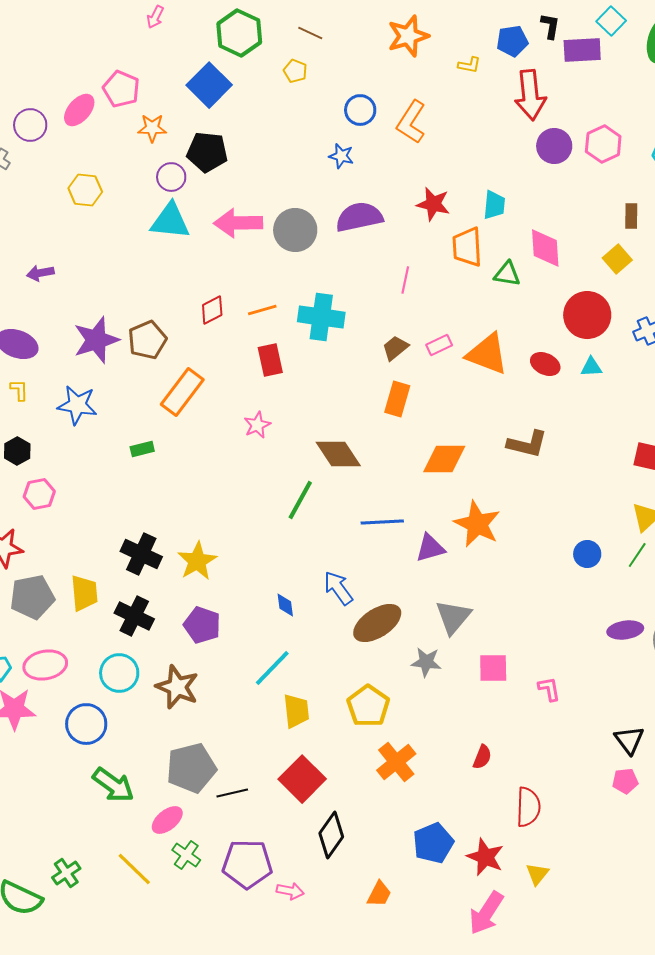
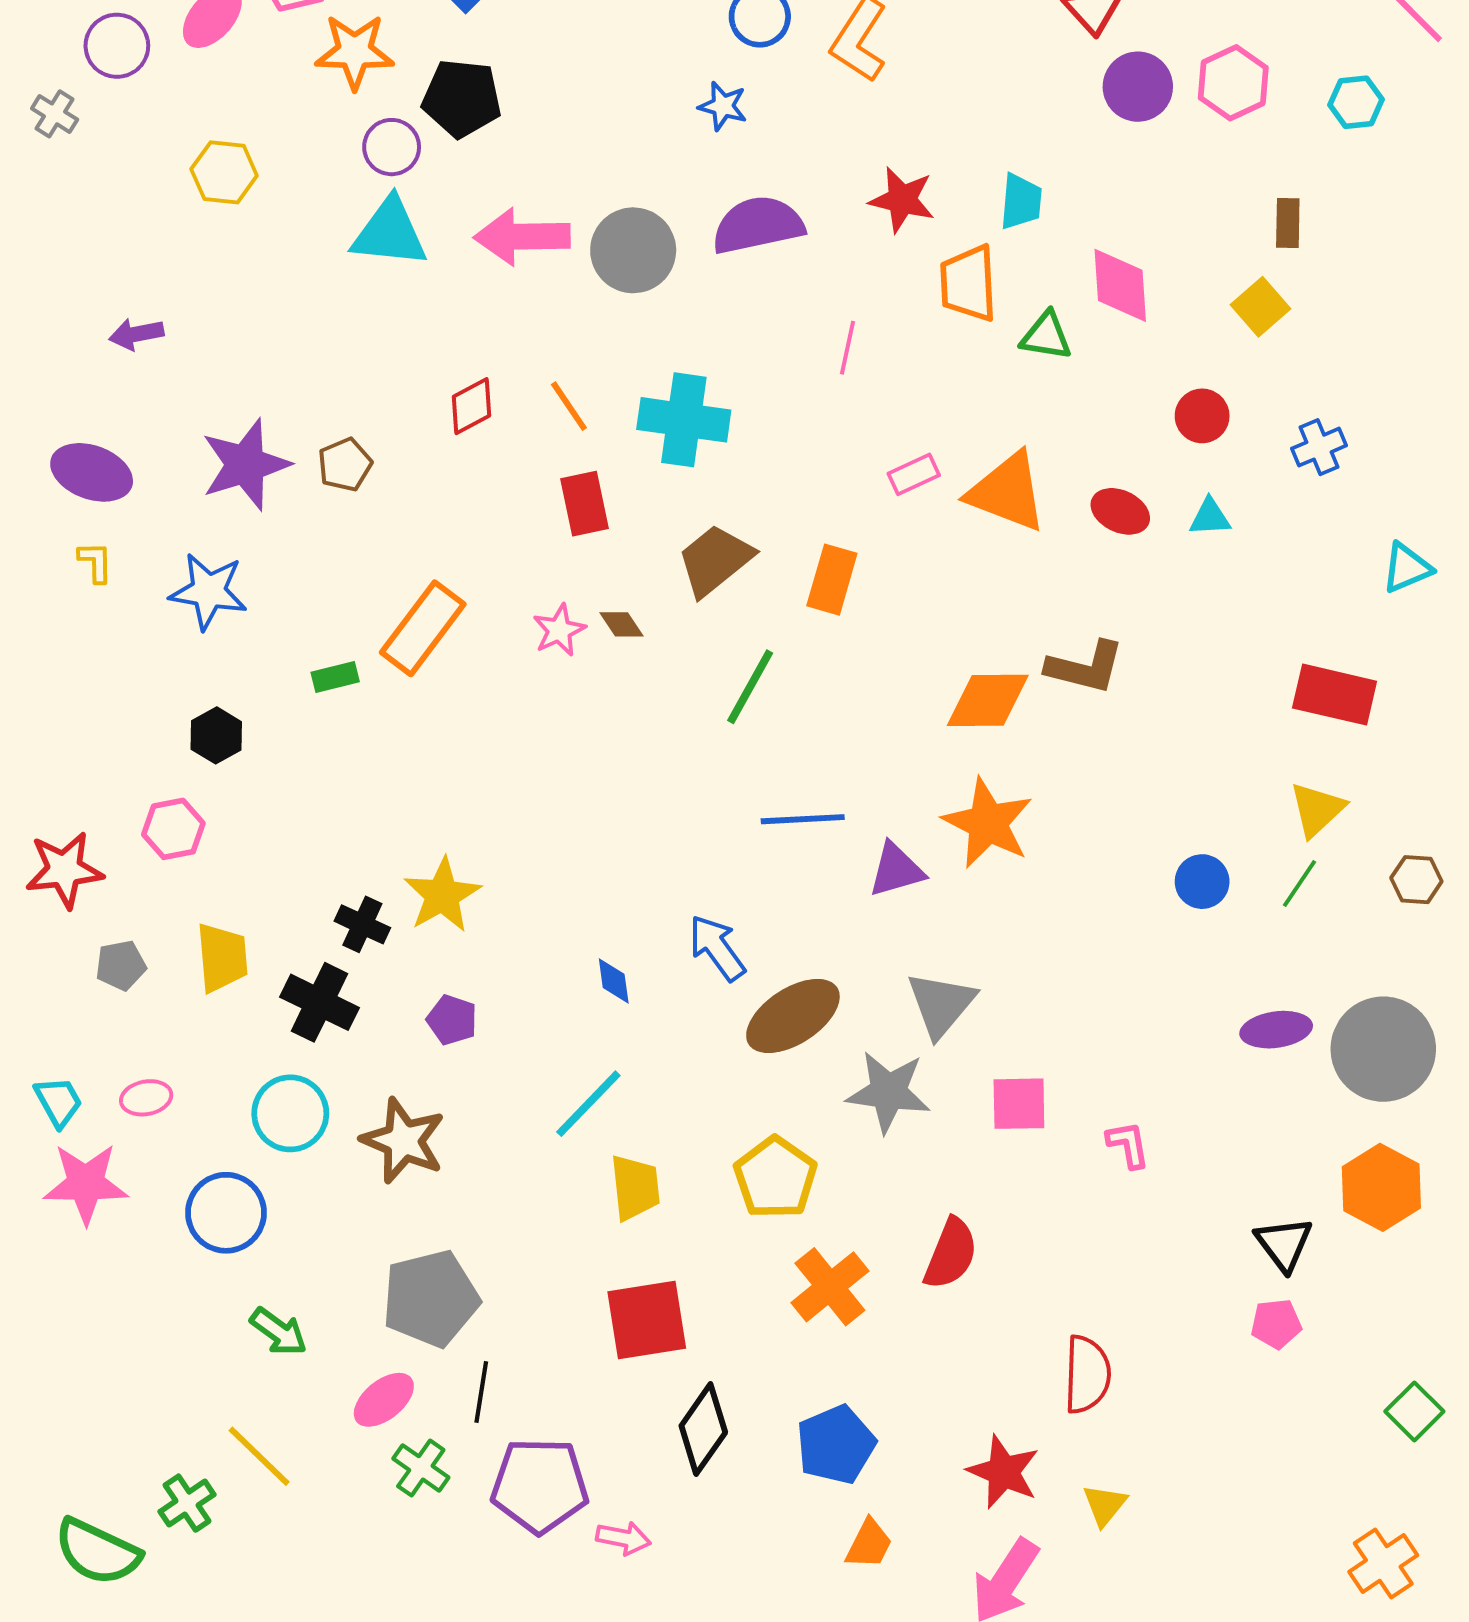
orange star: (152, 128) -> (355, 52), size x1.4
orange line: (262, 310) -> (569, 406), turned 72
red circle: (587, 315) -> (1202, 416), size x0.6
brown pentagon: (147, 340) -> (345, 465), size x0.7
brown trapezoid: (395, 348) -> (715, 560), moved, size x1.5
orange rectangle: (182, 392) -> (423, 628), moved
black hexagon: (17, 451) -> (216, 735), moved
brown diamond: (338, 454) -> (621, 624), moved, size x0.5
orange diamond: (444, 459) -> (988, 700), moved
pink hexagon: (39, 494) -> (173, 829), moved
green line: (300, 500) -> (750, 687), moved
black cross: (141, 554) -> (362, 924), moved, size x0.7
gray pentagon: (32, 597) -> (121, 965), size x0.6
purple pentagon: (202, 625) -> (452, 1020), size x0.7
gray star: (426, 662) -> (888, 1092), size x1.4
pink ellipse: (45, 665) -> (146, 1098), size x0.6
red semicircle: (482, 757) -> (951, 1254), moved, size x1.5
red square: (302, 779) -> (647, 1320), turned 36
green arrow: (113, 785) -> (279, 1332), size x0.7
black line: (232, 793) -> (481, 1392), moved, turned -68
blue pentagon: (433, 843) -> (836, 1445), moved
yellow line: (134, 869) -> (259, 1456), moved
orange trapezoid: (379, 894) -> (869, 1544), moved

